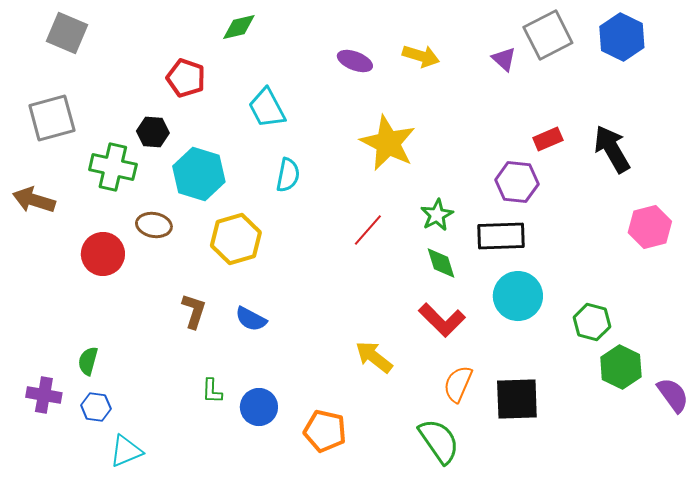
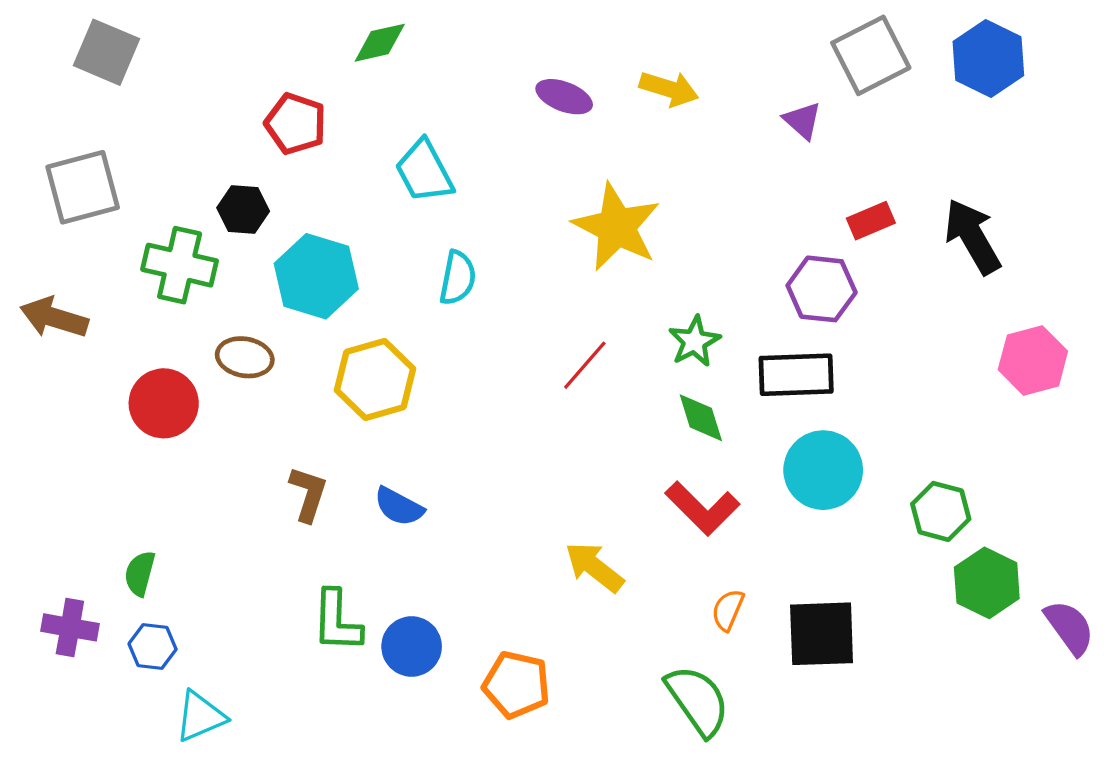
purple triangle: (504, 59) -> (802, 121), moved
orange semicircle: (458, 384) -> (728, 610), size x0.7
green L-shape: (212, 391) -> (337, 621), size x1.6

